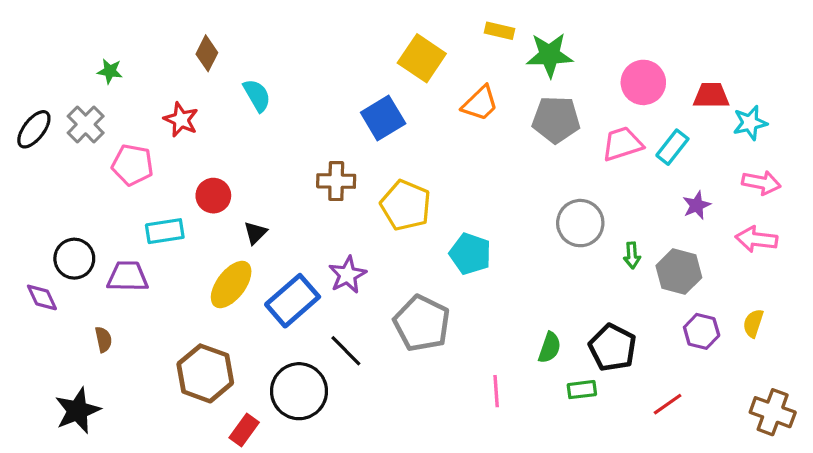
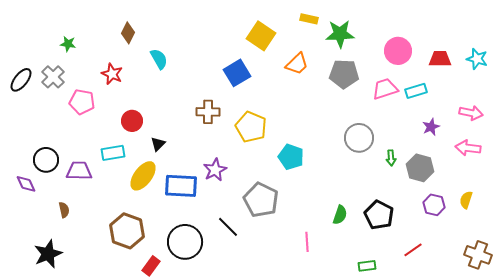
cyan star: (750, 123) -> (477, 59), moved, turned 30
cyan rectangle: (672, 147) -> (416, 91), turned 35
cyan rectangle: (165, 231) -> (113, 153), moved
blue rectangle: (293, 301) -> (181, 186), turned 44
black line: (346, 351) -> (228, 227), moved
green rectangle: (582, 390) -> (367, 266), moved

